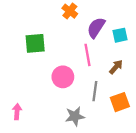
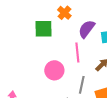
green square: (35, 43) -> (44, 29), moved

